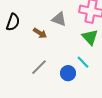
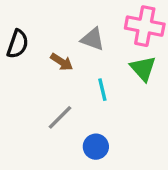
cyan line: (83, 62) -> (102, 90), moved, turned 32
blue circle: (68, 73) -> (96, 147), moved

